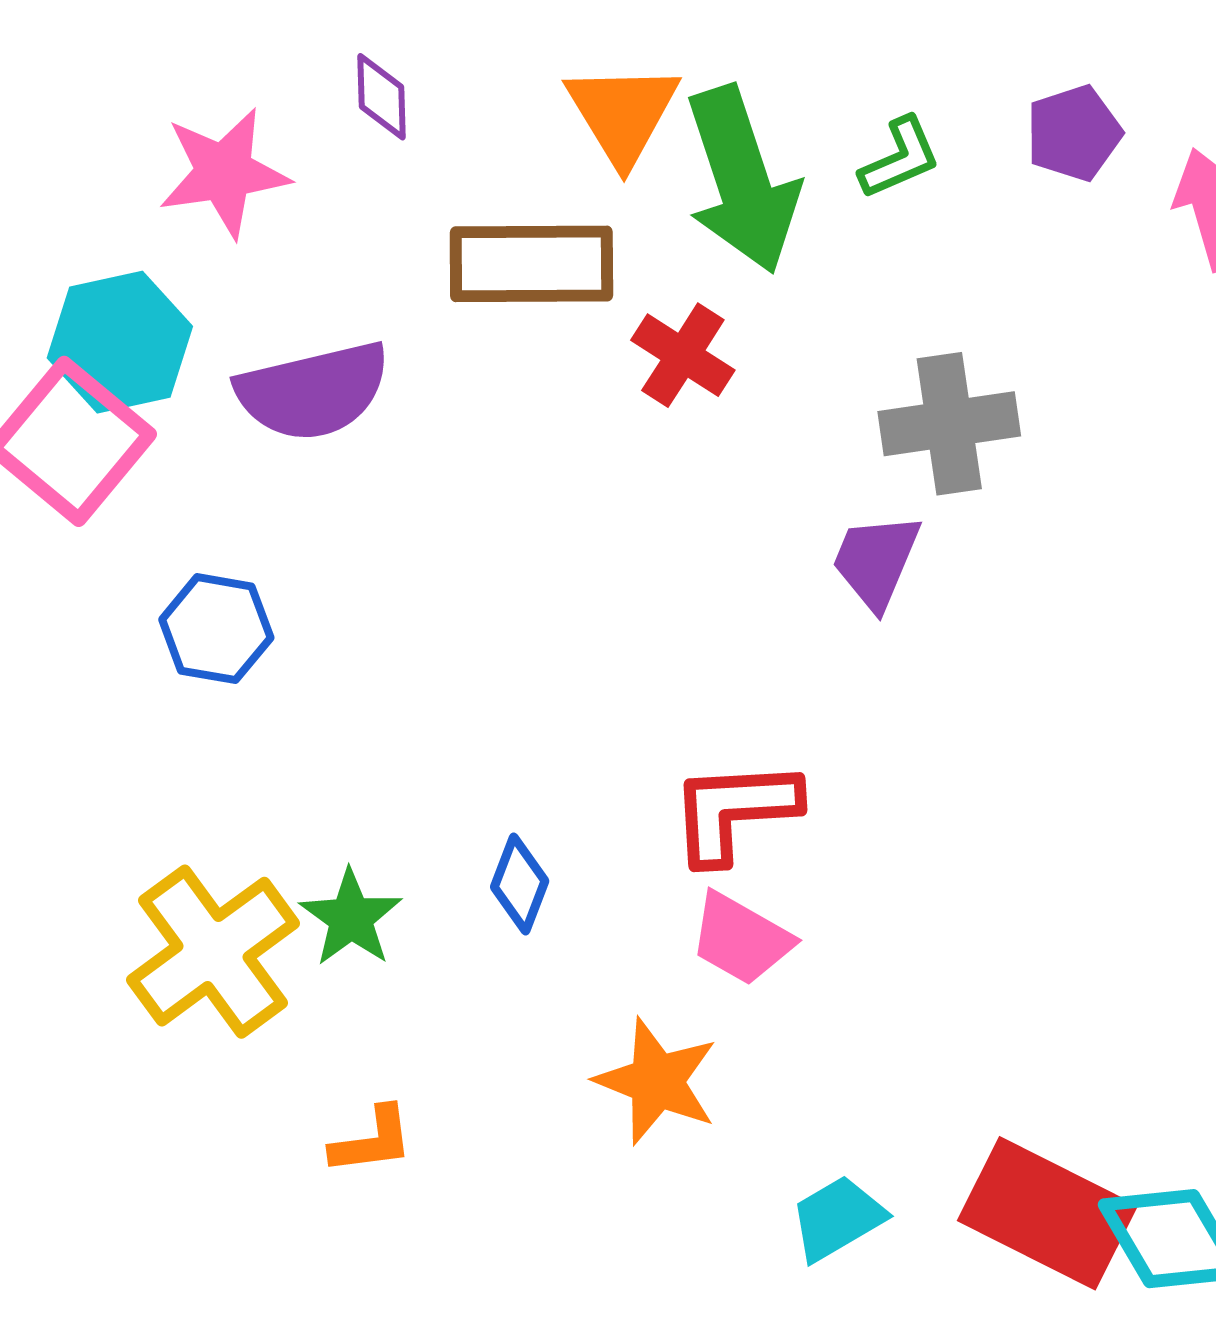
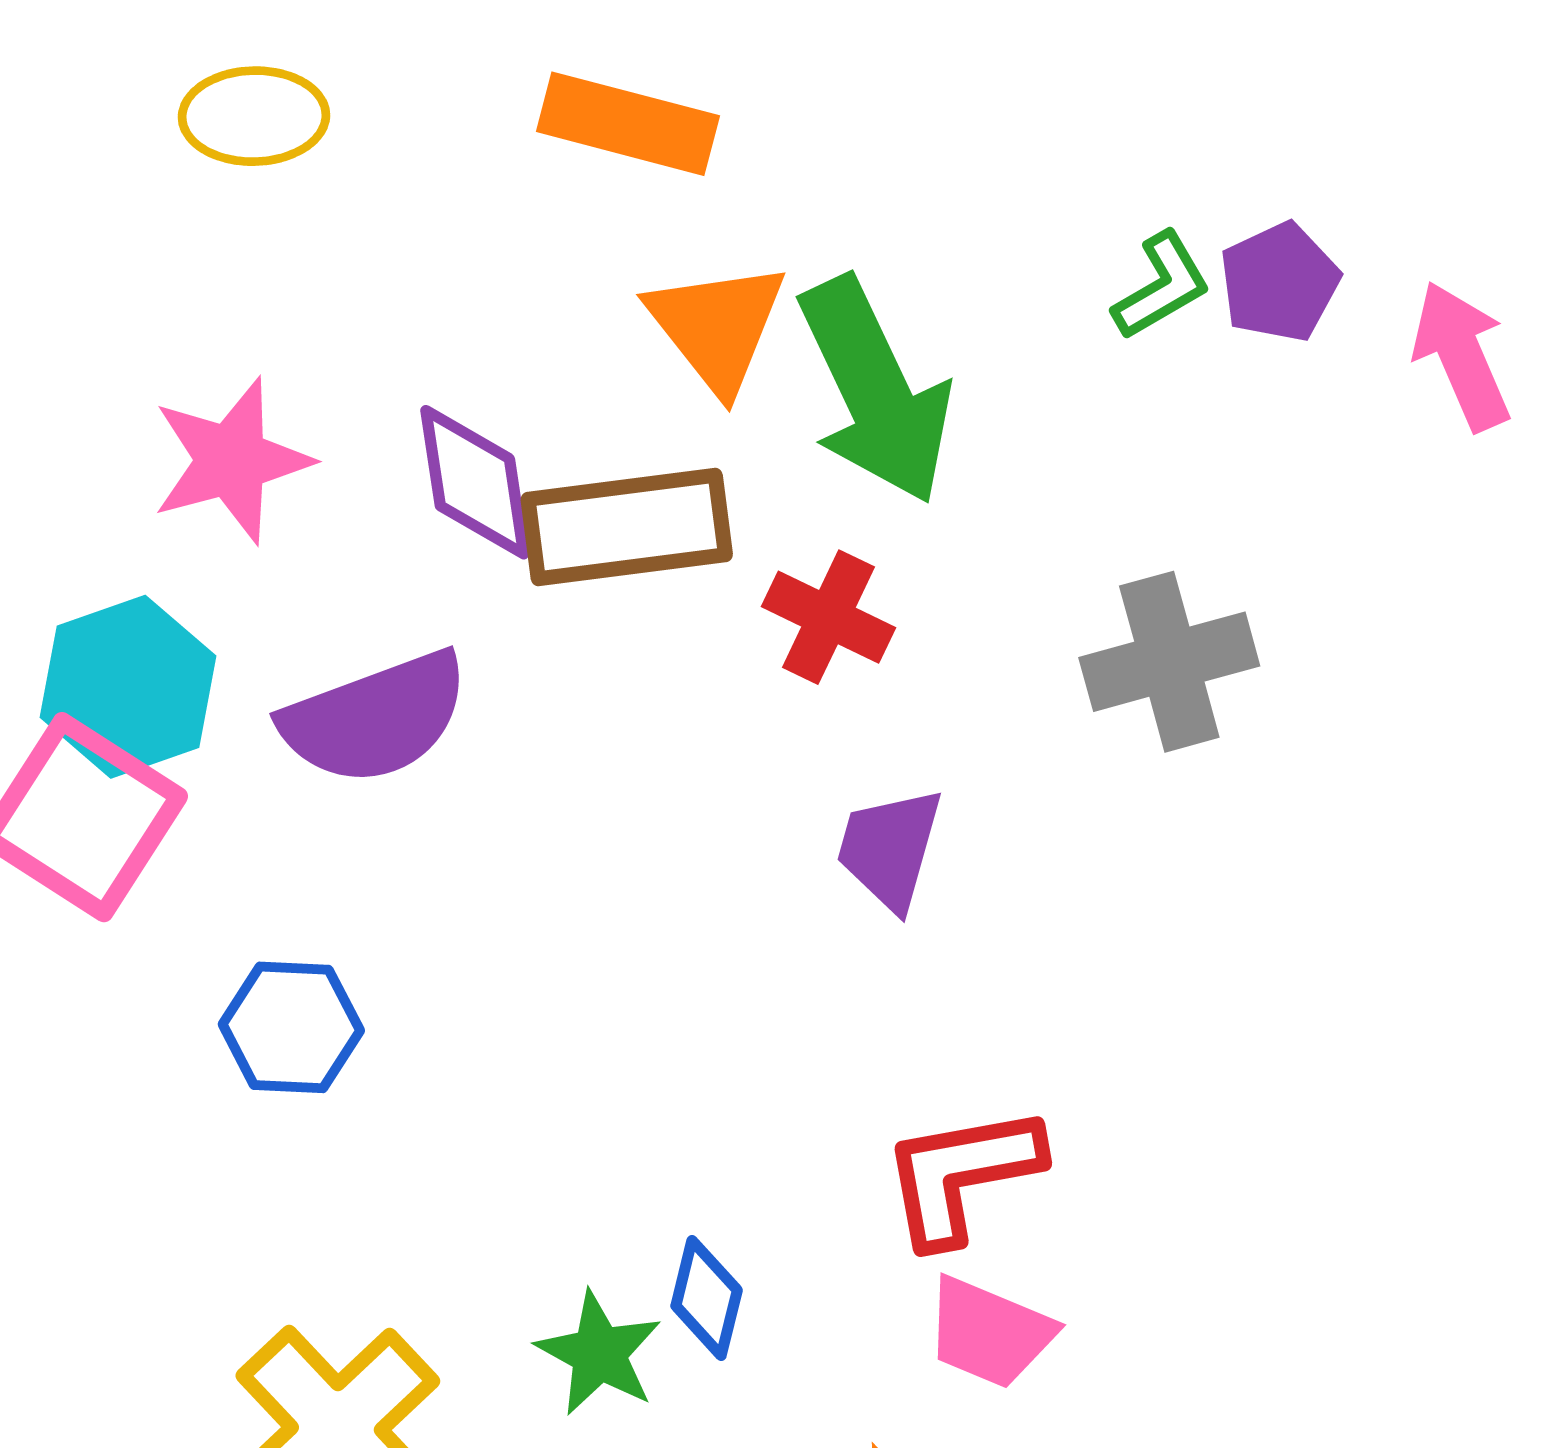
purple diamond: (382, 97) -> (475, 482), moved, size x1.5
green L-shape: (900, 158) -> (1162, 286), moved
purple trapezoid: (876, 561) -> (890, 849), moved
green star: (351, 918) -> (599, 1353), moved

